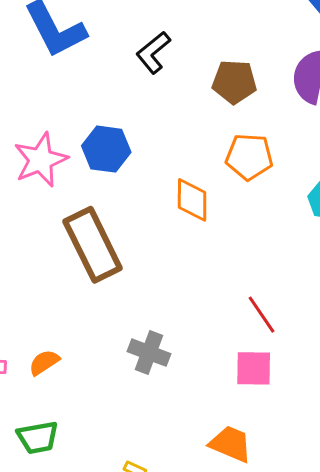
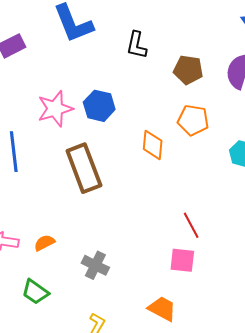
black L-shape: (153, 52) -> (137, 45), turned -44
gray cross: (149, 353) -> (95, 265), moved
green trapezoid: (38, 437) -> (35, 292), turned 40

